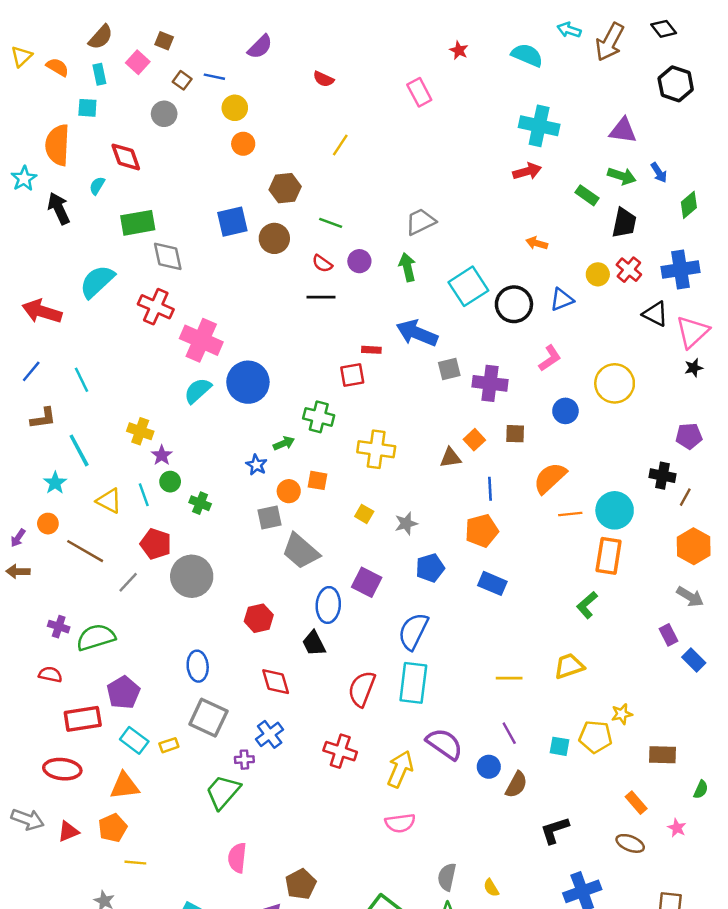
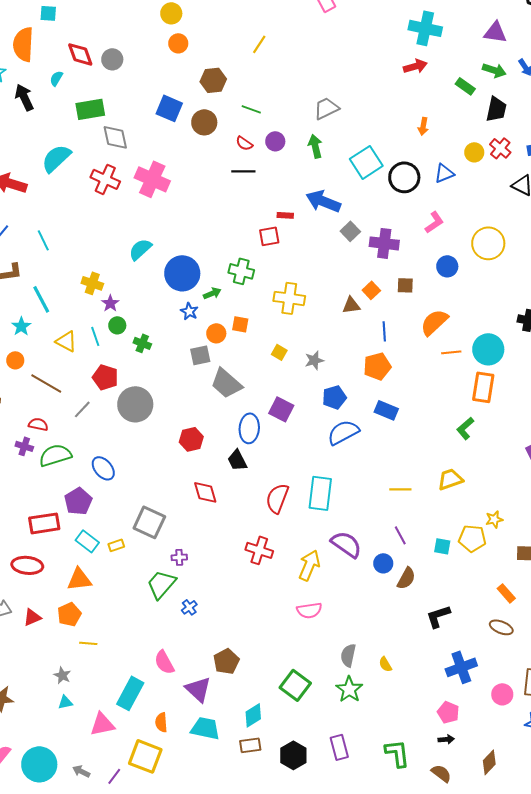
gray circle: (164, 114) -> (112, 59), moved
blue square: (232, 222) -> (169, 108), turned 36
orange arrow: (537, 243) -> (423, 126), turned -96
pink cross: (201, 340) -> (152, 179), moved
gray square: (449, 369) -> (350, 231), turned -30
blue circle: (248, 382) -> (182, 273), moved
blue semicircle: (413, 631) -> (343, 432), moved, turned 36
blue ellipse: (198, 666) -> (103, 468), moved, turned -35
red semicircle: (50, 674) -> (38, 424), moved
blue cross: (270, 734) -> (189, 607), moved, size x0.7
pink semicircle: (237, 858) -> (164, 662), moved, turned -35

